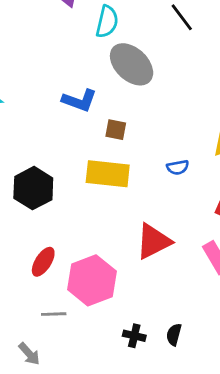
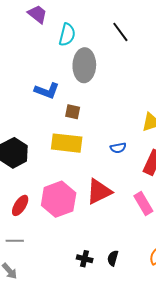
gray ellipse: (132, 64) -> (84, 65), turned 48
blue semicircle: (178, 167) -> (118, 148), moved
pink hexagon: (92, 280) -> (59, 199), moved
gray line: (54, 314) -> (15, 241), moved

